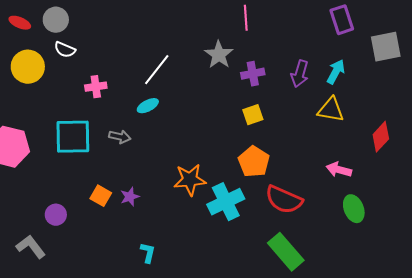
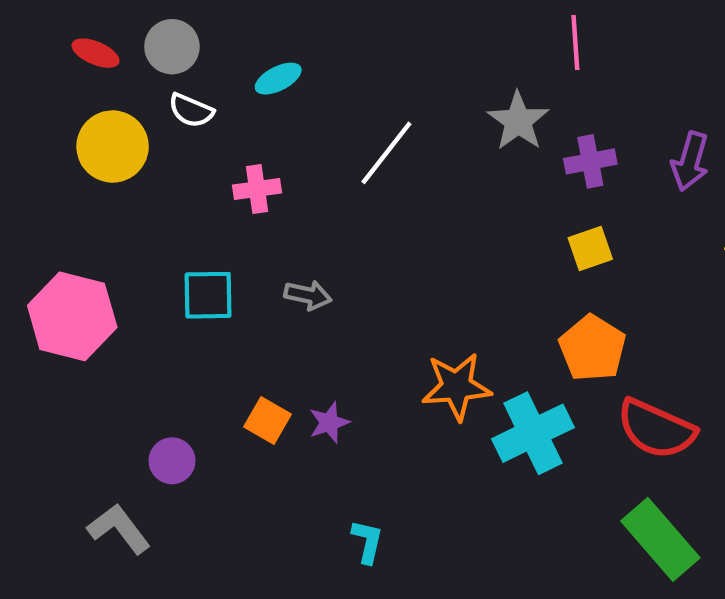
cyan ellipse: (148, 106) -> (278, 79), moved
cyan square: (73, 137) -> (208, 295), size x0.7

